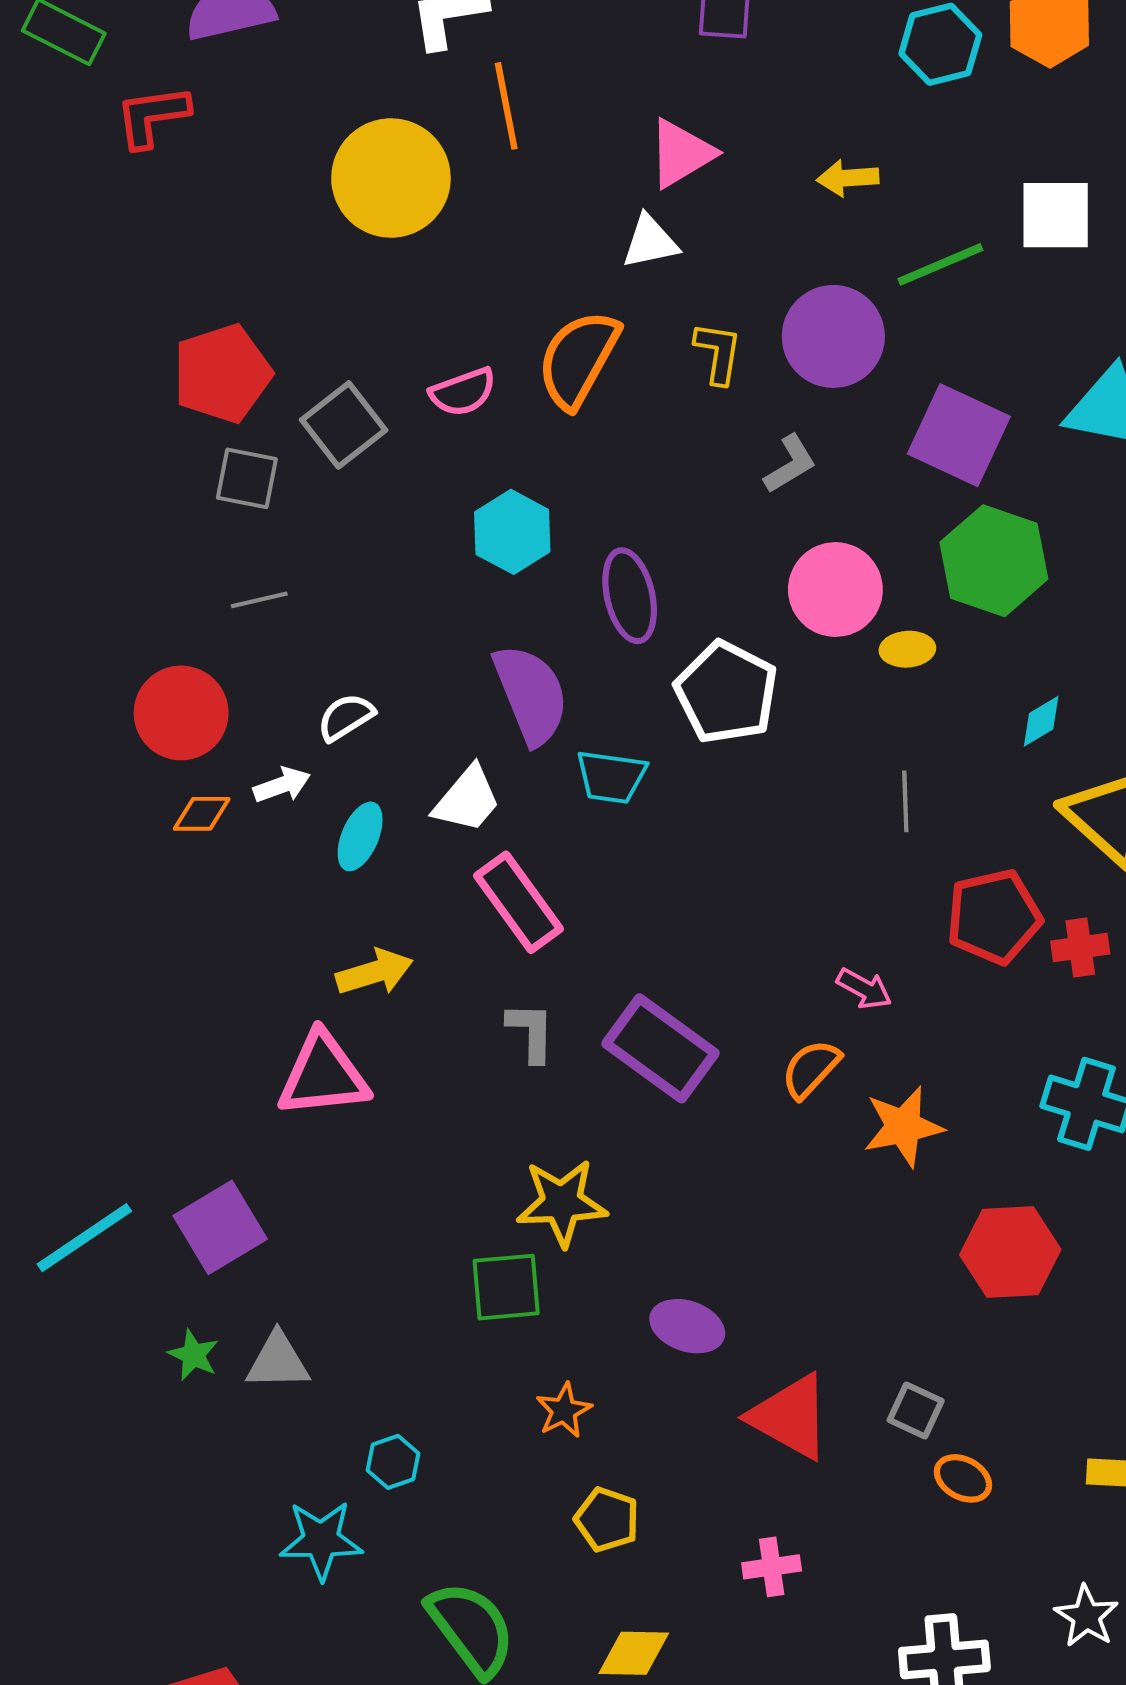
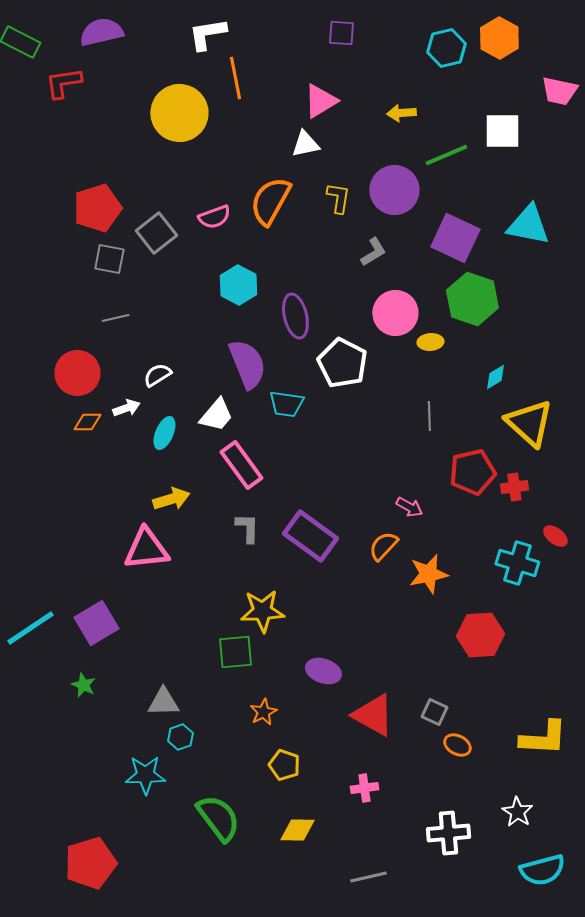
gray triangle: (278, 1361) -> (163, 702), moved

